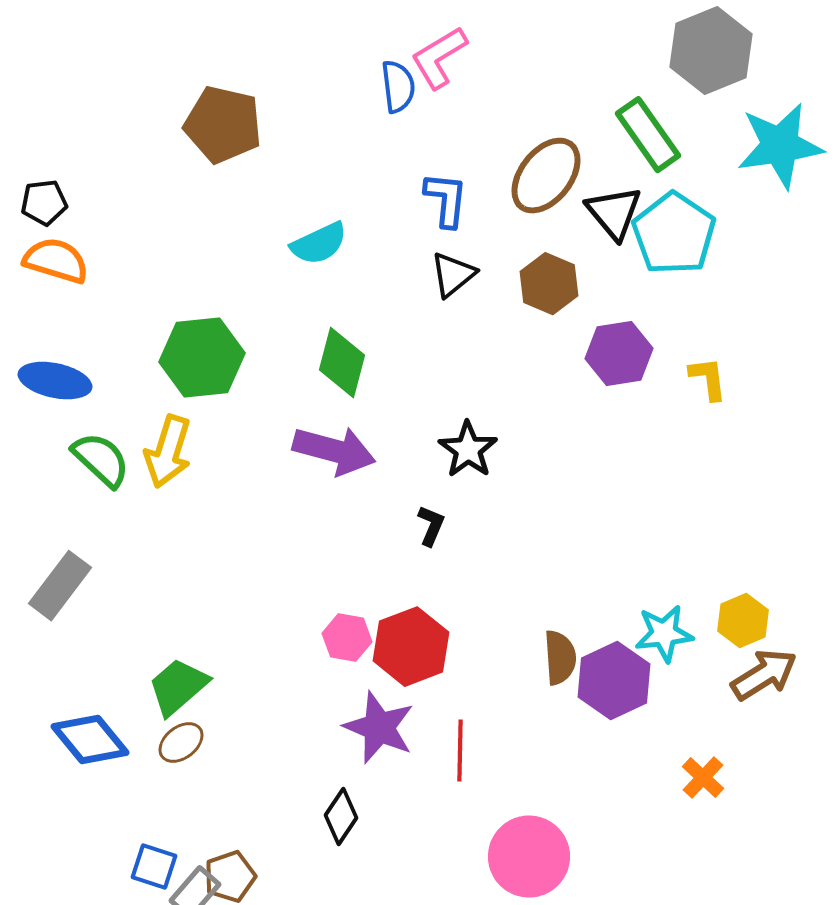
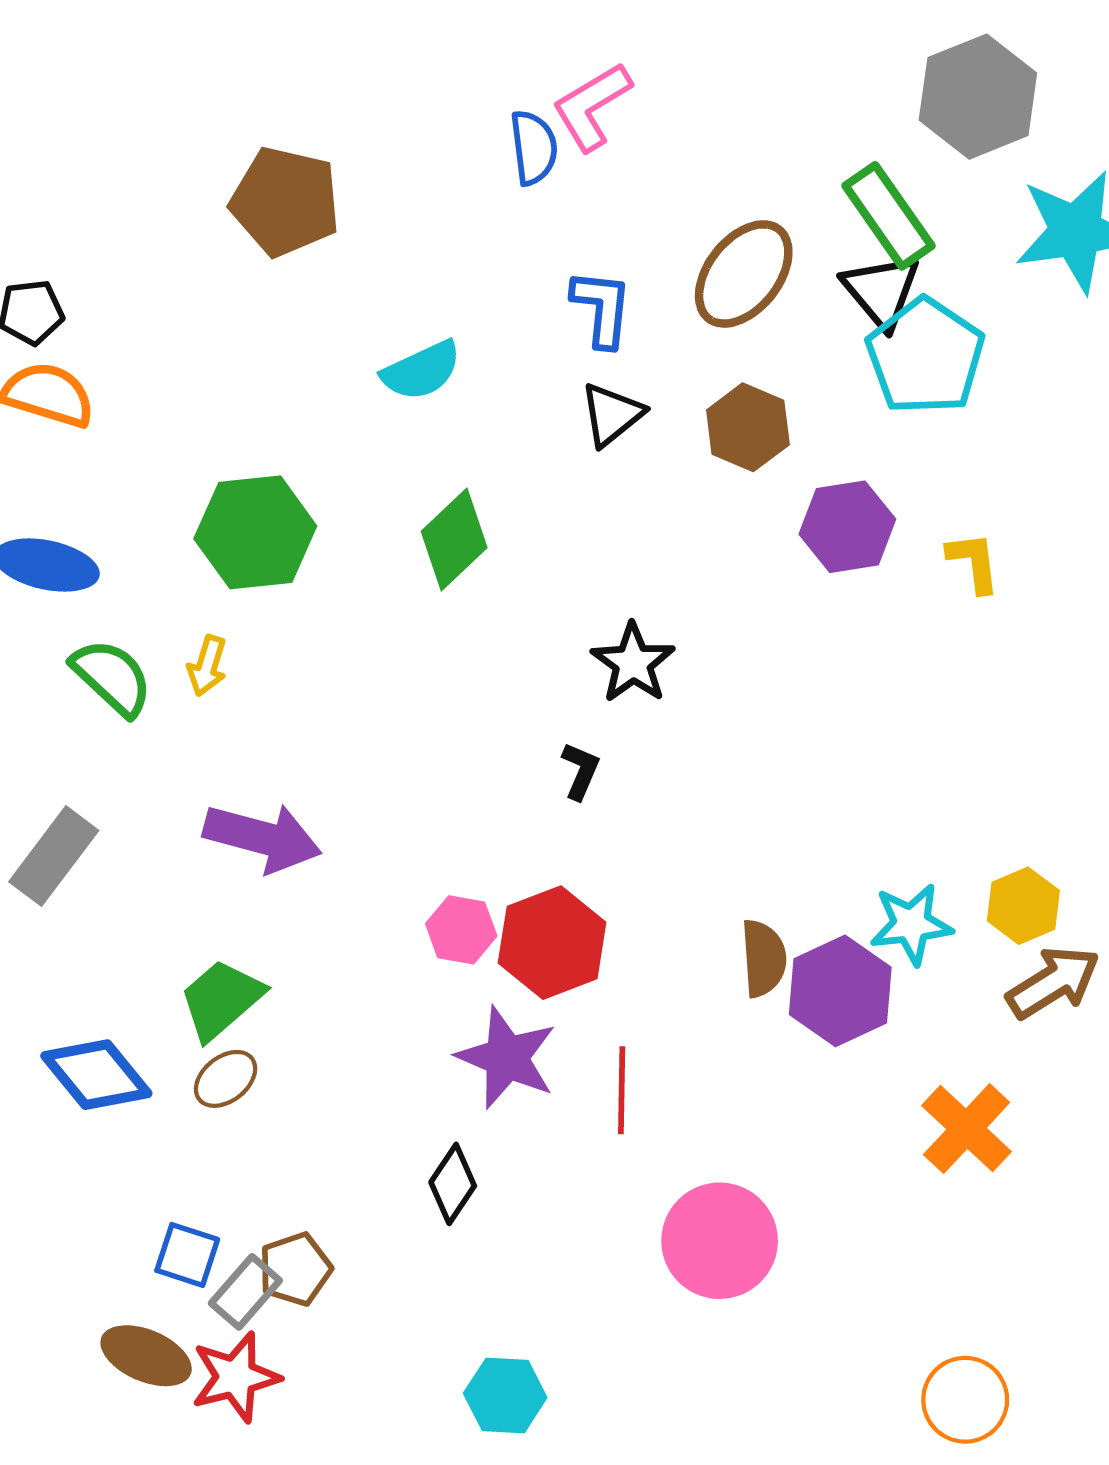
black triangle: (614, 213) -> (881, 291), moved
green diamond: (342, 363) -> (454, 539), turned 32
purple arrow: (334, 451) -> (262, 838), moved
yellow arrow: (168, 452) -> (207, 666), size x0.6
orange cross: (703, 778) -> (967, 1129), size x1.5

